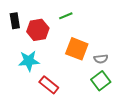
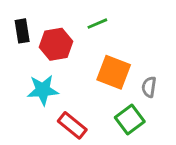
gray semicircle: (101, 59) -> (149, 87), turned 104
green square: (101, 81) -> (130, 119), moved

